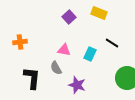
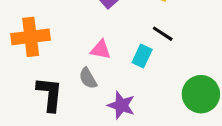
orange cross: (20, 42) -> (31, 37), size x1.6
black line: (112, 43) -> (163, 34), moved

